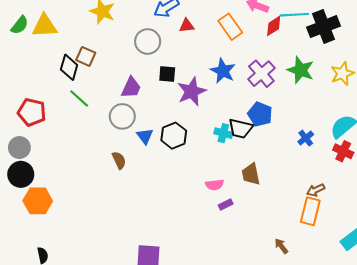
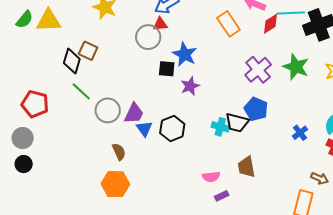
red triangle: (187, 26) -> (160, 24), moved
blue star: (223, 71) -> (185, 54), moved
purple trapezoid: (131, 88) -> (134, 113), moved
purple star: (192, 91) -> (190, 86), size x0.7
gray circle: (122, 116) -> (108, 110), moved
black circle: (21, 174) -> (24, 164), size x0.7
brown arrow: (316, 190) -> (320, 178), moved, turned -132
orange hexagon: (38, 201) -> (115, 184), moved

